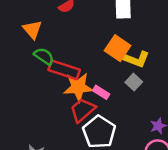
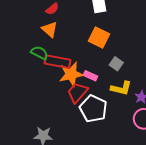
orange triangle: (32, 30) -> (50, 29), moved
yellow L-shape: (137, 59) -> (121, 88), moved

